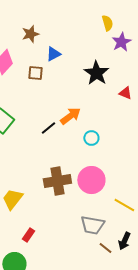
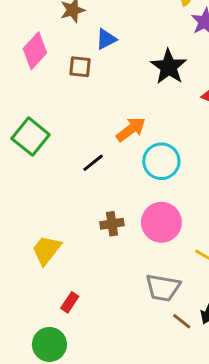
black line: (48, 128) -> (93, 163), moved
cyan circle: (91, 138) -> (161, 161), size x1.6
brown cross: (57, 181) -> (112, 224), size x0.6

